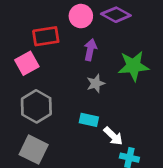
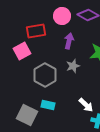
gray hexagon: (36, 106) -> (45, 75), moved
cyan rectangle: (89, 120) -> (48, 105), moved

